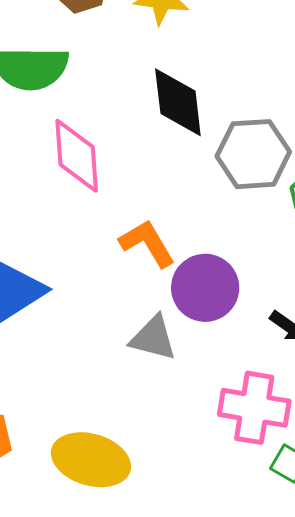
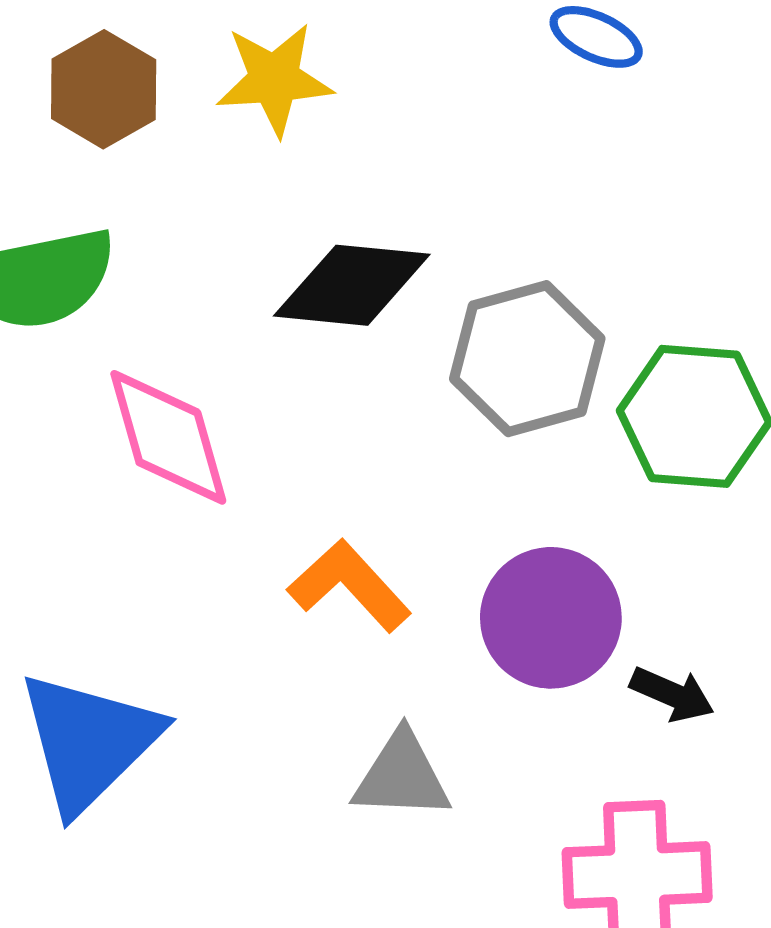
black diamond: (178, 102) -> (352, 285), turned -66
purple circle: (205, 288) -> (551, 618), moved

